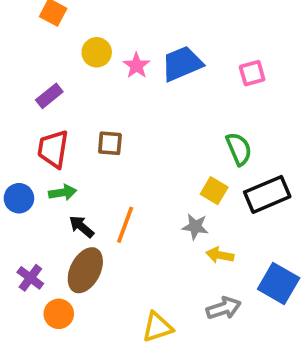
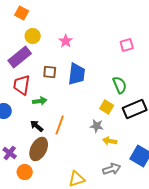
yellow circle: (97, 52) -> (33, 36), moved
blue trapezoid: (182, 64) -> (77, 74), moved, turned 120
purple rectangle: (49, 96) -> (20, 57), size x1.6
brown square: (110, 143) -> (50, 72), moved
green arrow: (63, 193) -> (40, 101), moved

